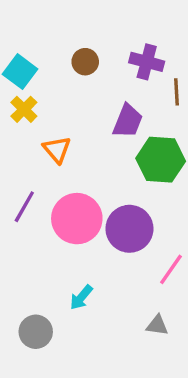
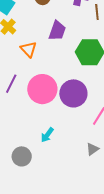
purple trapezoid: (128, 121) -> (57, 31), moved
gray triangle: (157, 325) -> (93, 149), turned -40

